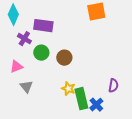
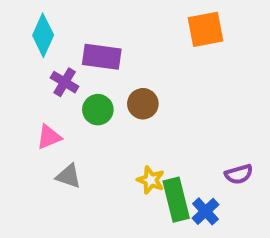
brown circle: (64, 58) -> (143, 104), moved
purple semicircle: (113, 86) -> (239, 174), turned 64
gray triangle: (26, 87) -> (68, 176), turned -32

